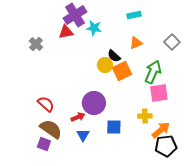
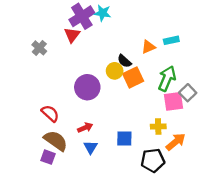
cyan rectangle: (134, 15) -> (171, 40), moved
cyan star: (94, 28) -> (103, 13), moved
red triangle: (66, 32) -> (72, 35), turned -42
gray square: (172, 42) -> (188, 93), moved
purple circle: (94, 103) -> (87, 87), moved
black pentagon: (166, 146) -> (153, 160), moved

